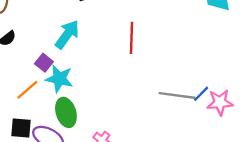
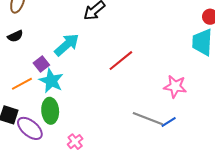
red line: (132, 38) -> (121, 61), turned 36
pink star: (220, 102) -> (175, 86), moved

